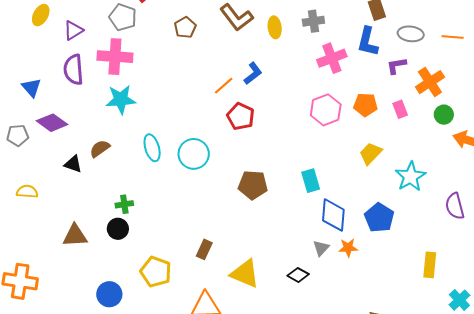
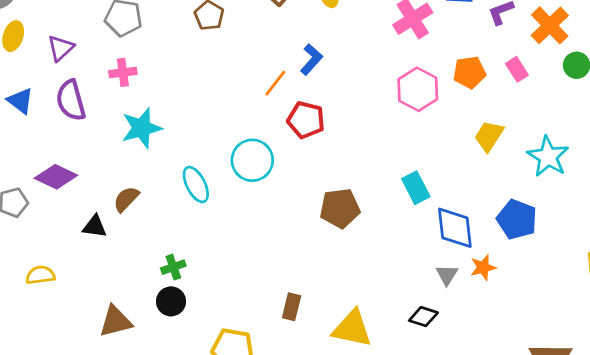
pink cross: (115, 57) -> (123, 72), size x0.6
blue triangle: (31, 87) -> (20, 101), moved
cyan circle: (194, 154) -> (252, 160), moved

